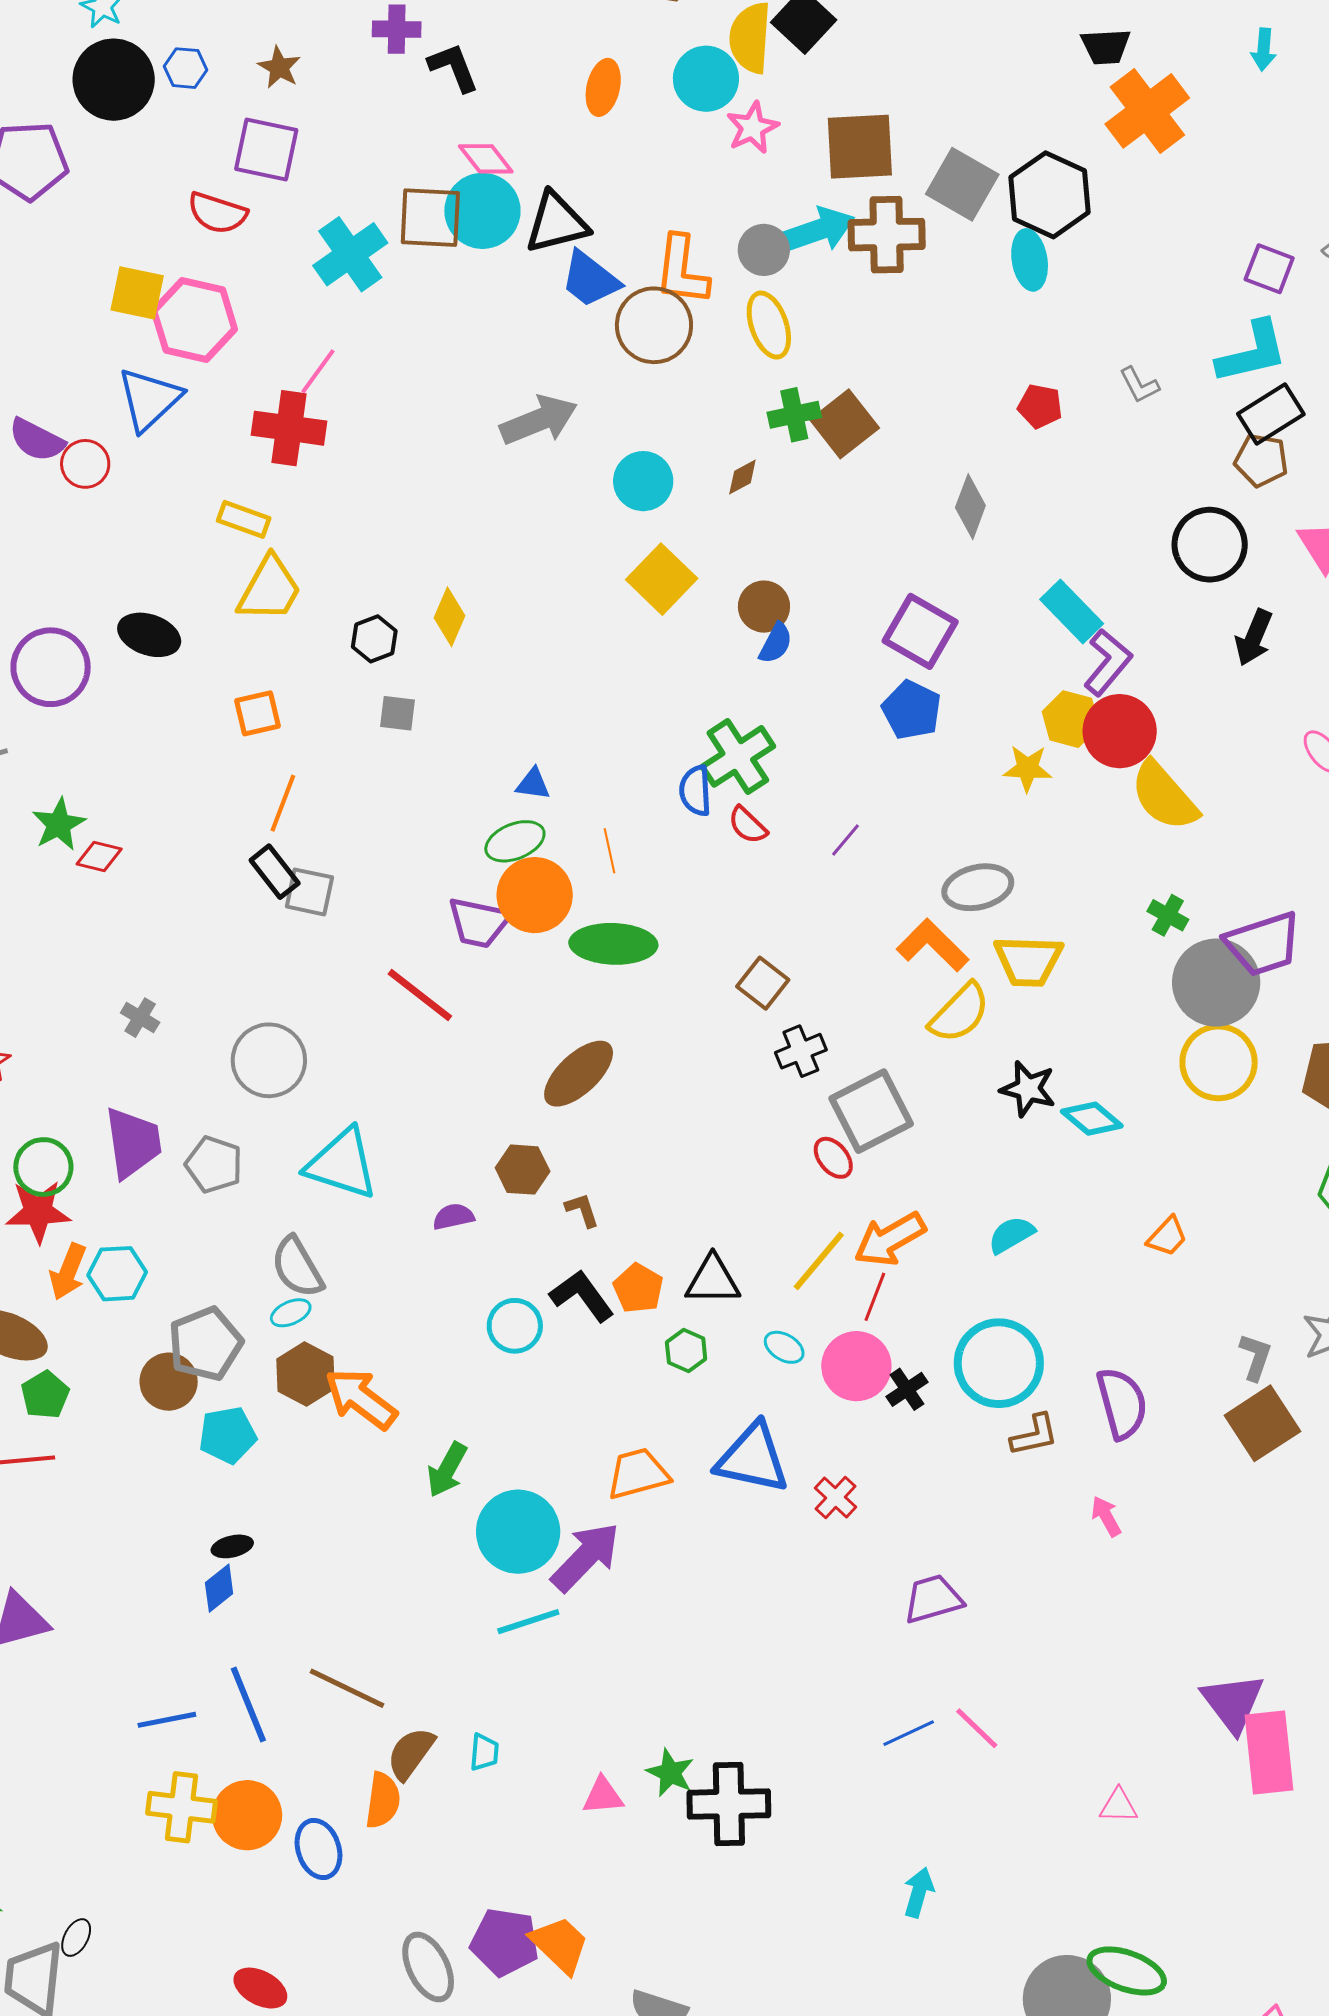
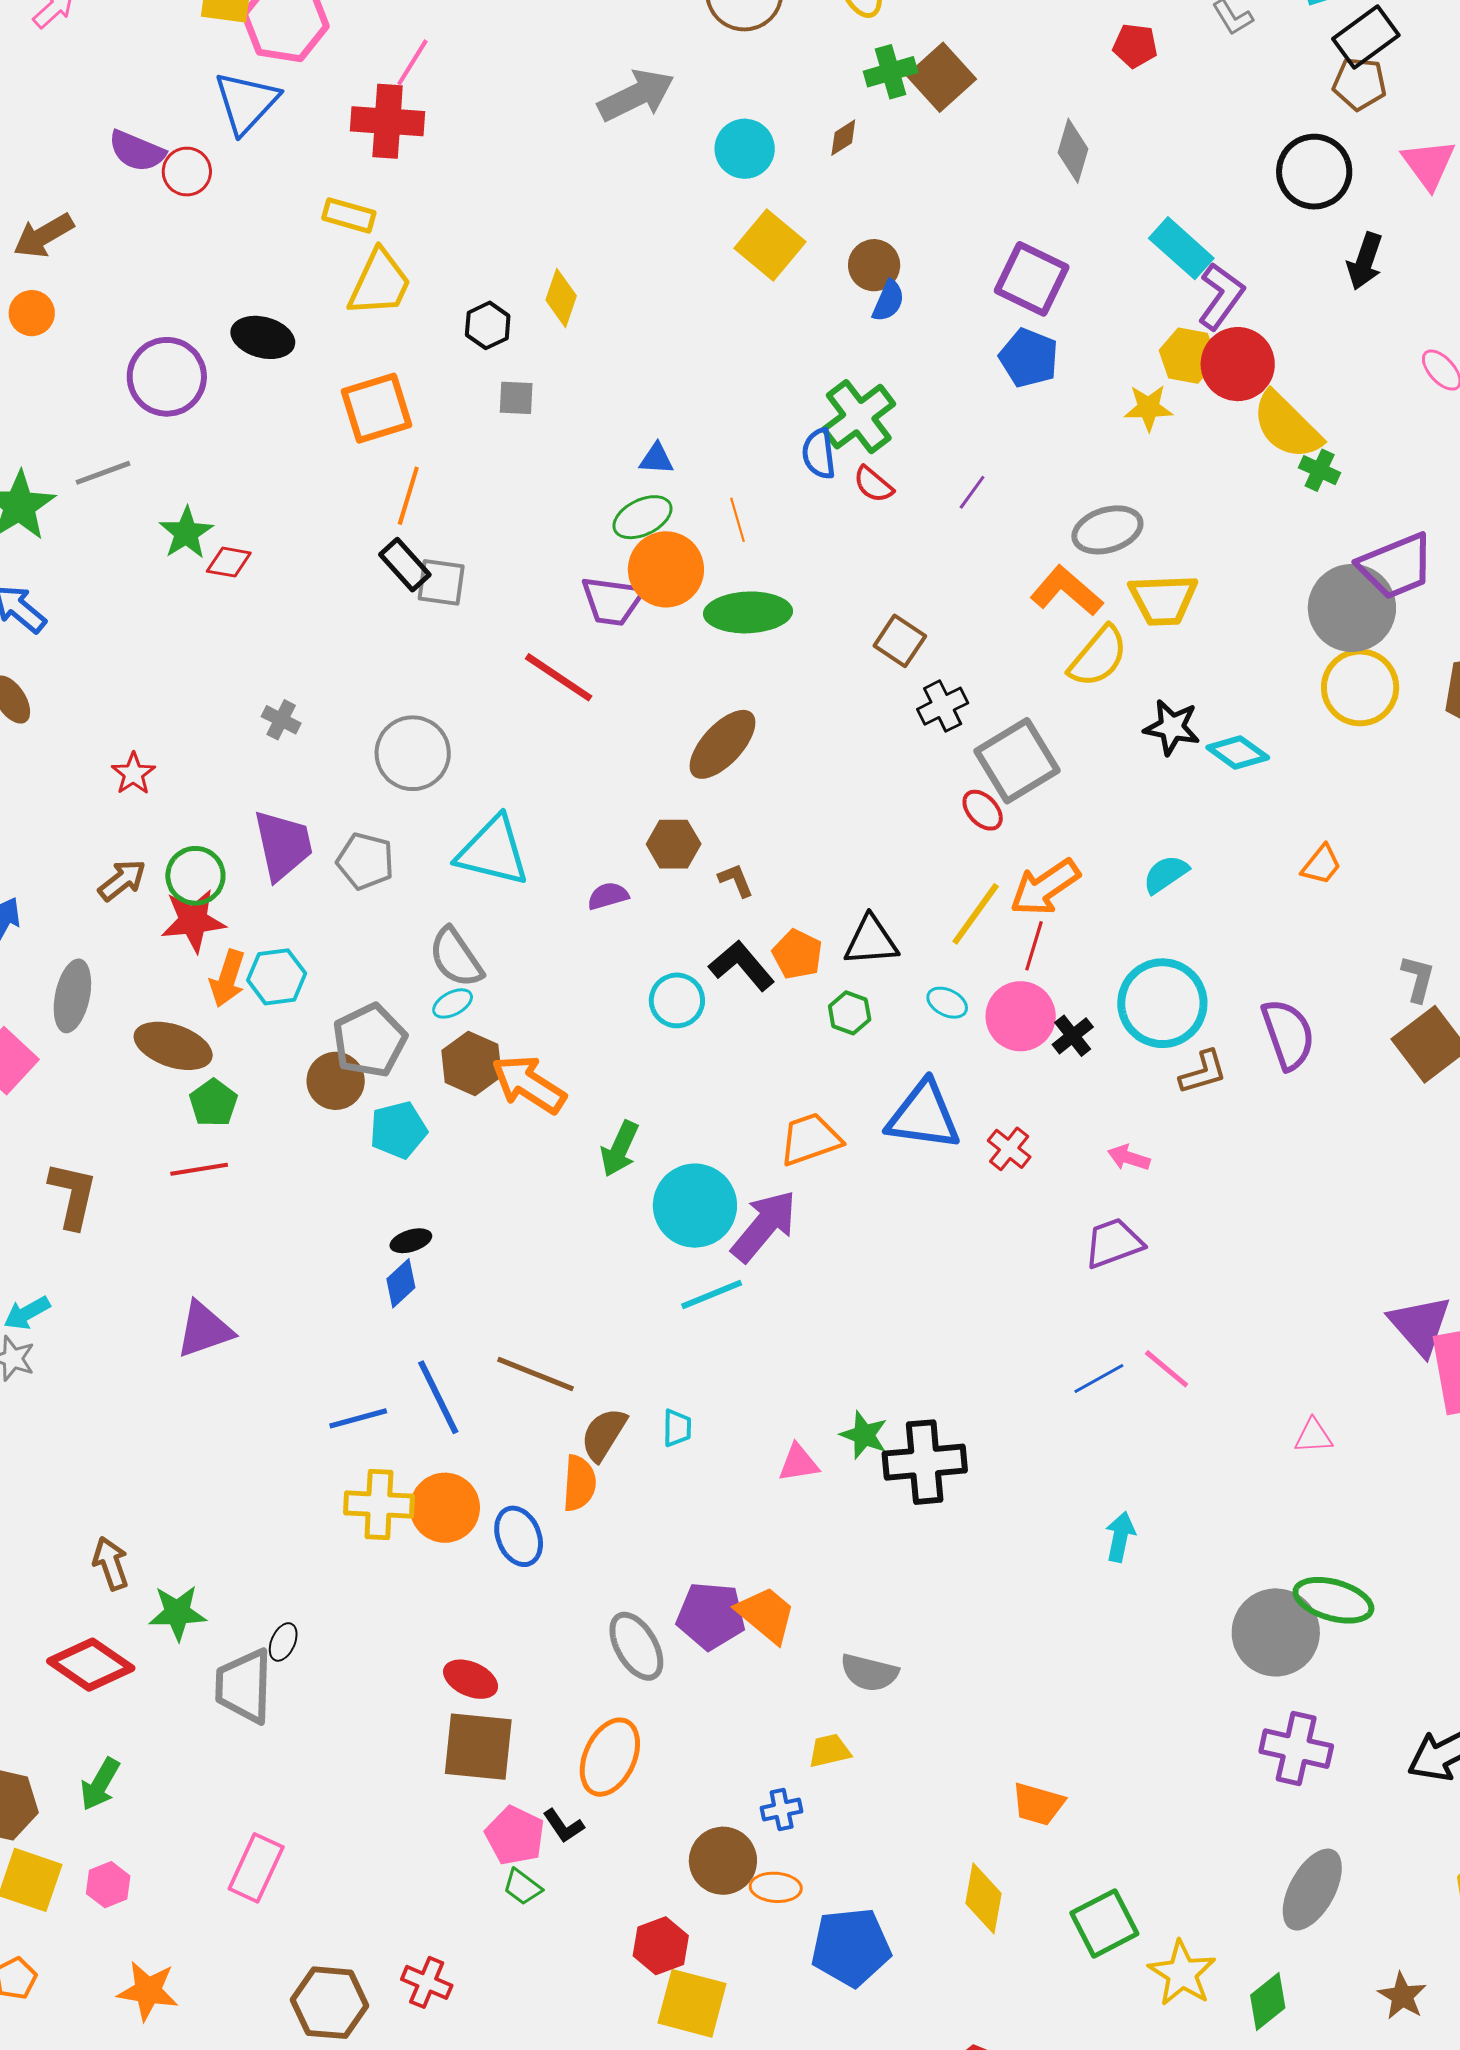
orange square: (257, 713) -> (377, 408), size x1.5
green cross: (1168, 915) -> (1320, 470), moved
pink arrow: (1106, 1516) -> (1129, 1158), moved, turned -39

